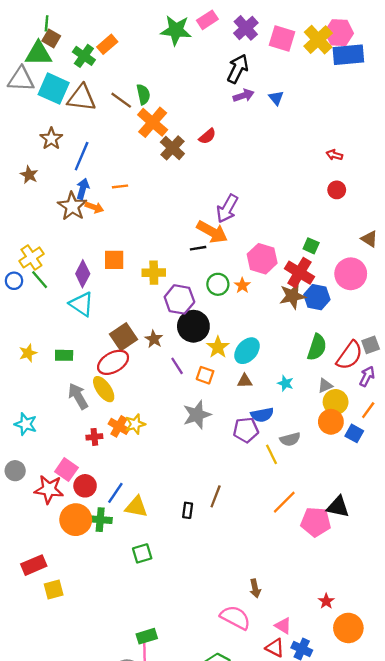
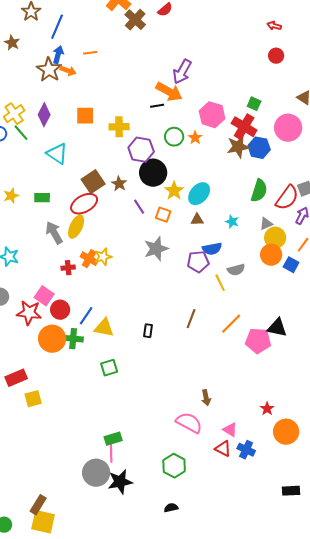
purple diamond: (83, 274) -> (44, 115), moved
yellow ellipse: (104, 389) -> (76, 227), turned 60
brown line: (216, 496) -> (191, 319), moved

